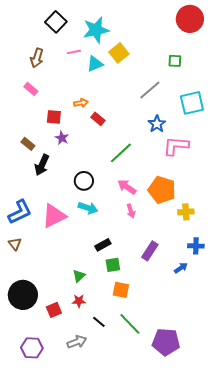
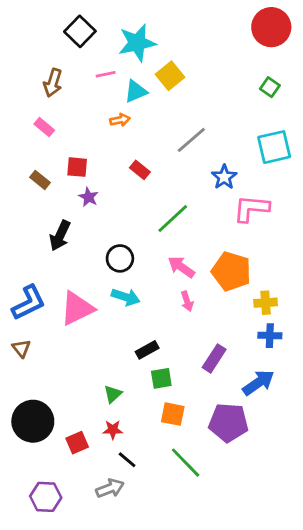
green square: (175, 61) -> (270, 87), moved, turned 32
gray line: (150, 90) -> (191, 140), moved
orange arrow: (81, 103) -> (120, 120), moved
brown rectangle: (28, 144) -> (40, 180), moved
blue cross: (196, 246) -> (270, 336), moved
blue arrow: (181, 268) -> (258, 383), size x1.6
black line: (99, 322) -> (127, 460), moved
purple pentagon: (166, 342) -> (228, 423), moved

